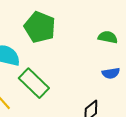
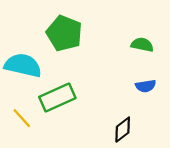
green rectangle: (34, 83) -> (57, 97), turned -68

